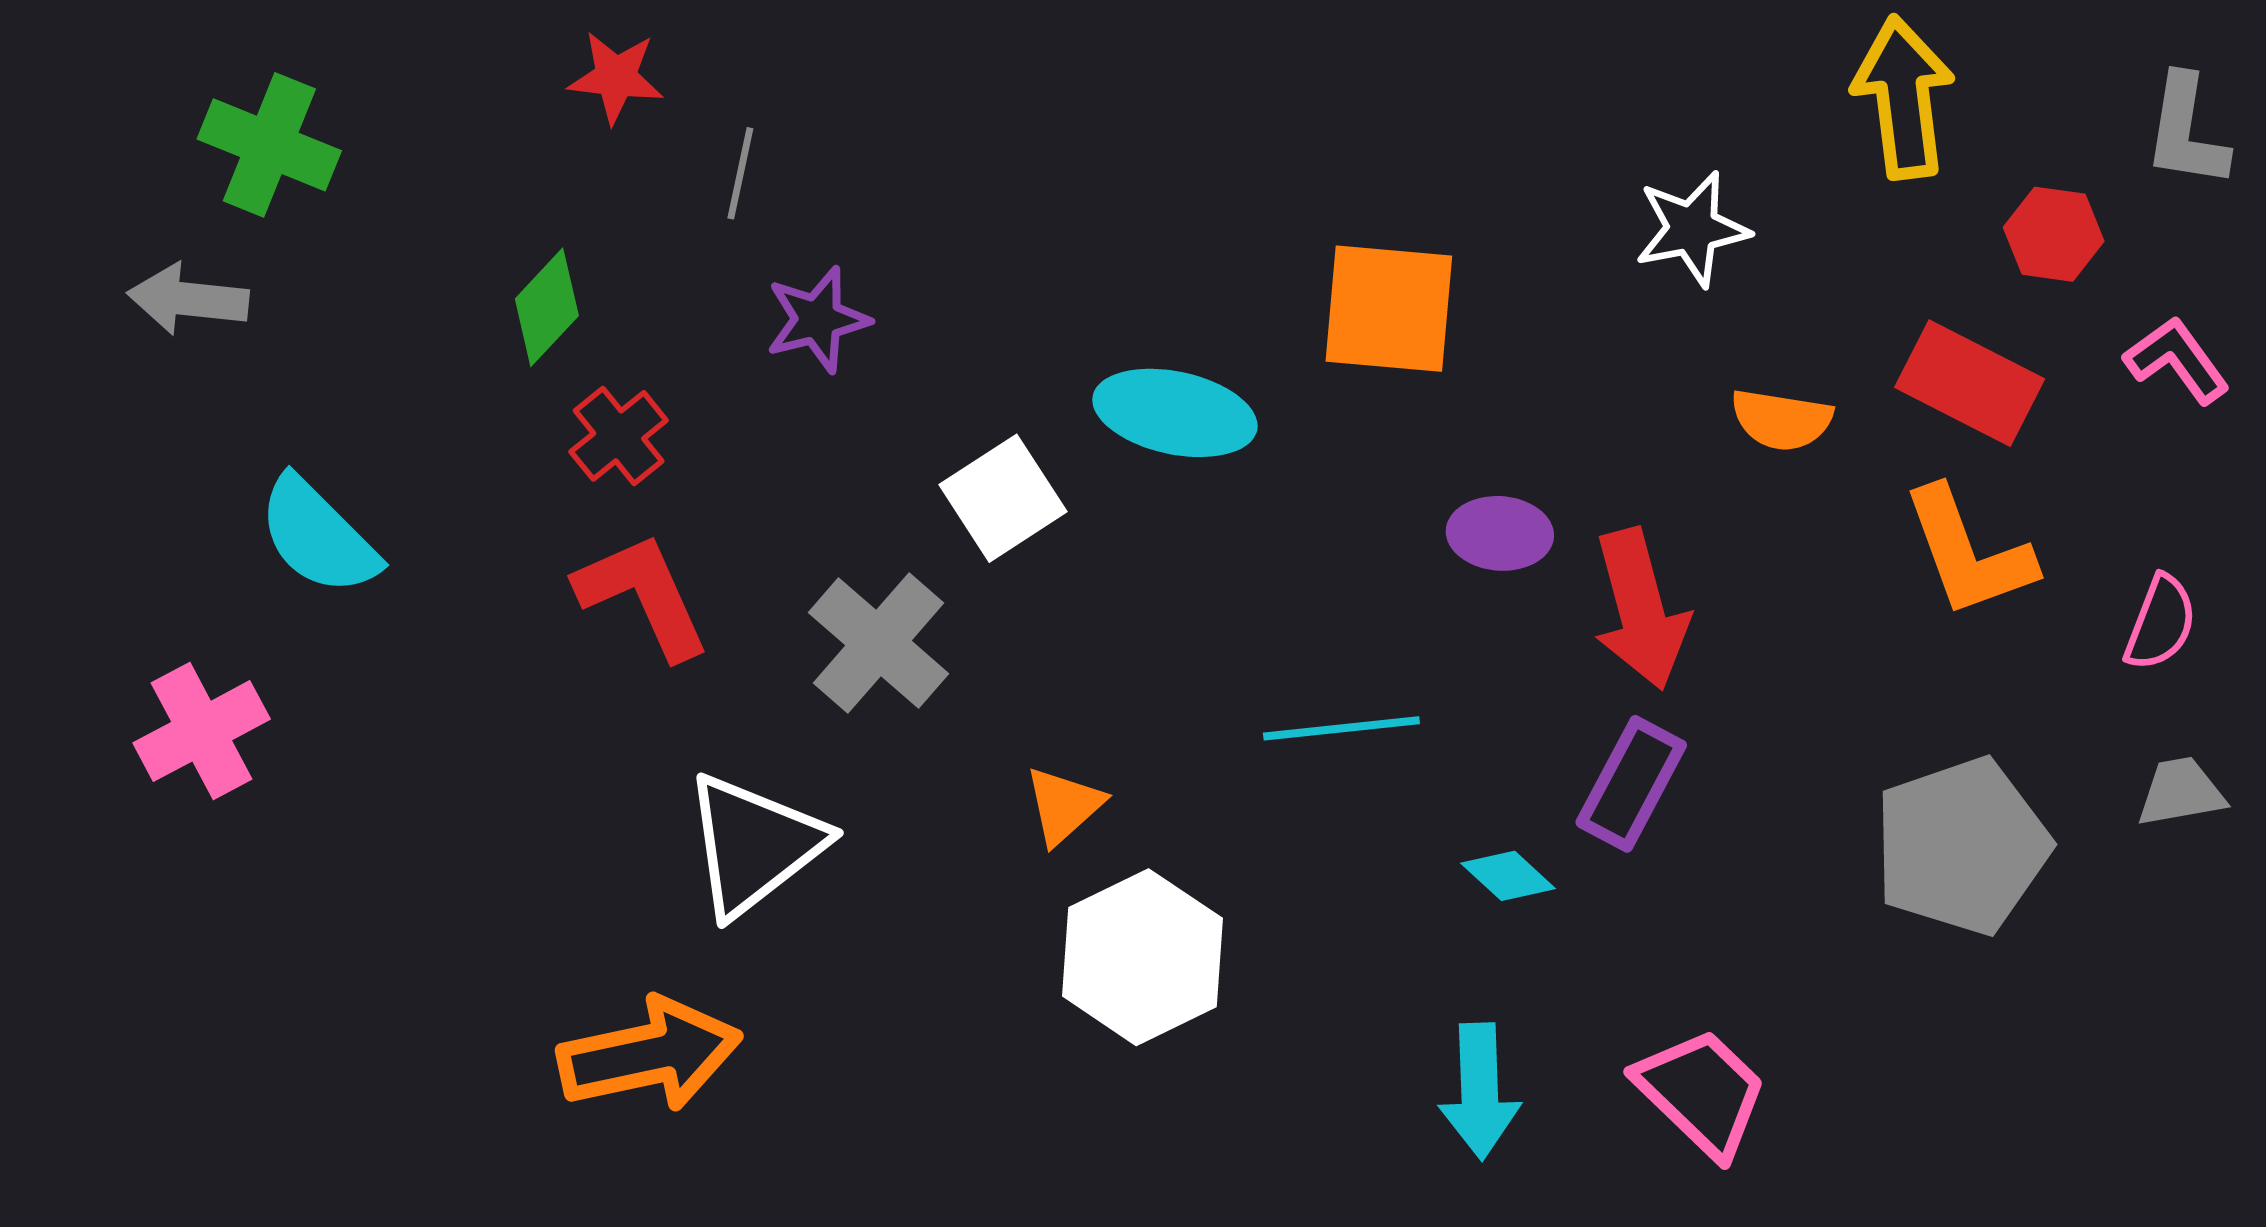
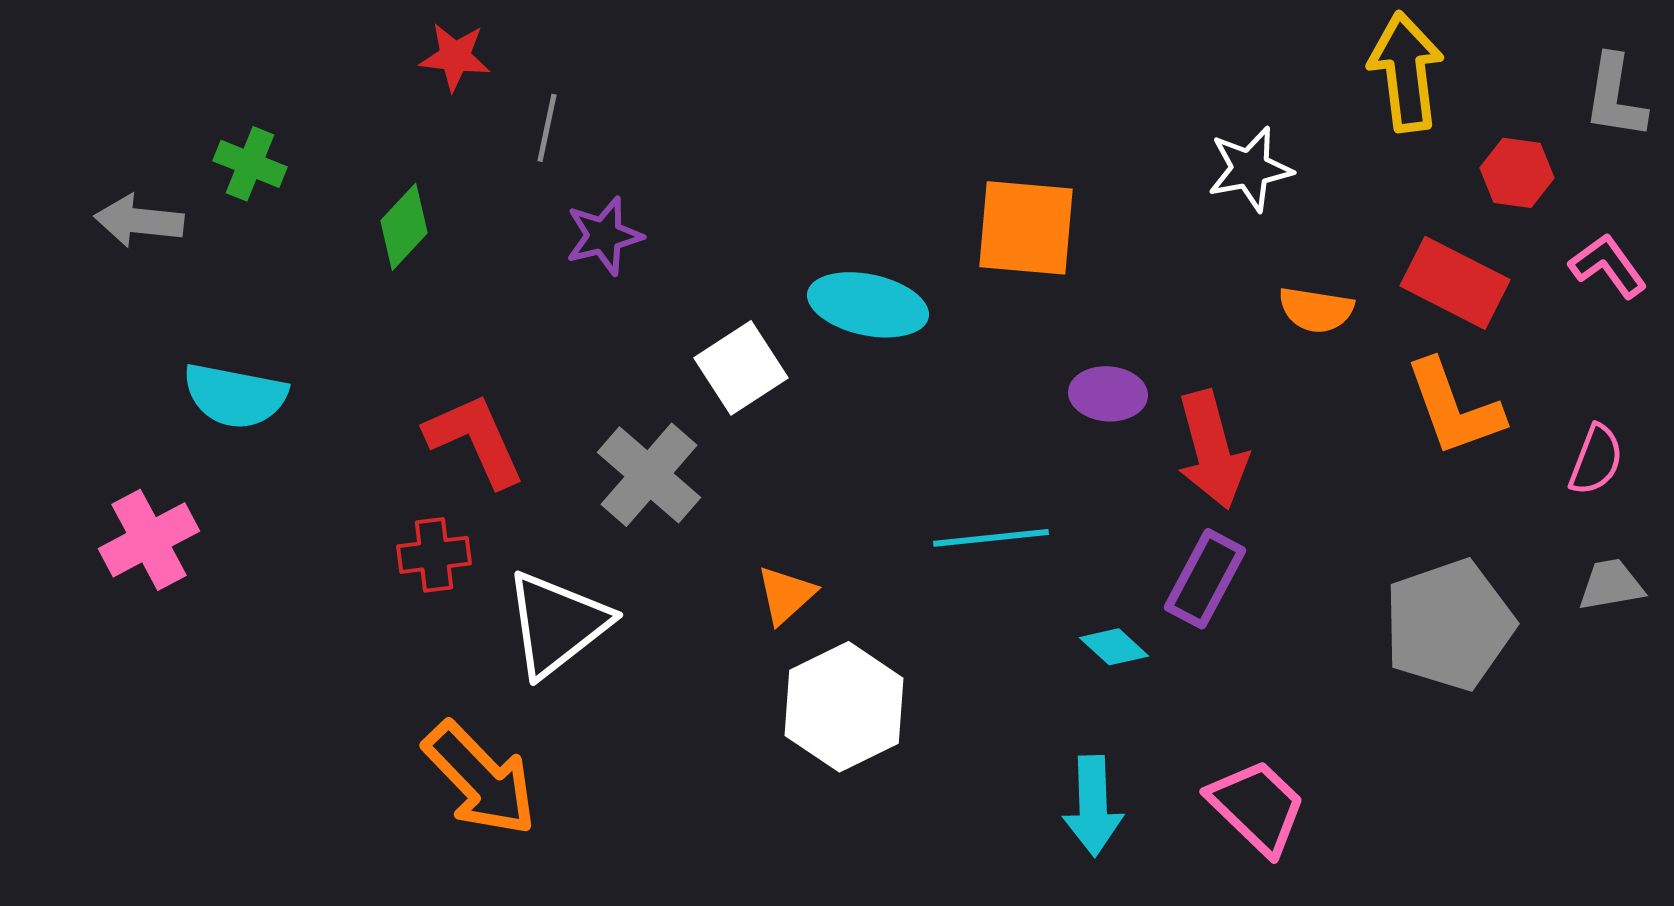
green cross: (269, 145) -> (250, 164), moved, size x0.7
red cross: (619, 436) -> (434, 555), moved, turned 32
cyan semicircle: (318, 536) -> (235, 396), turned -34
orange arrow: (650, 1055) -> (480, 779), turned 58

